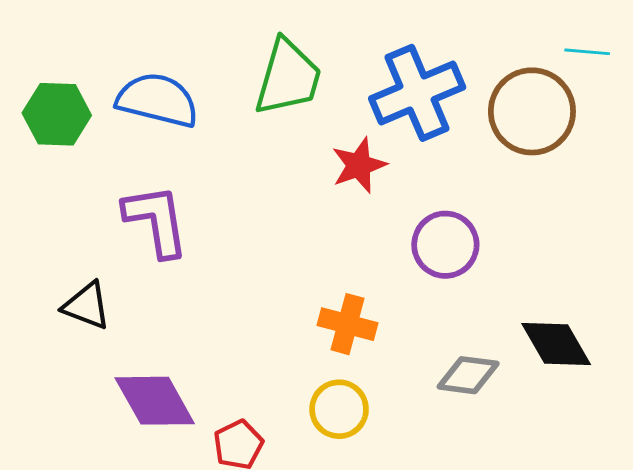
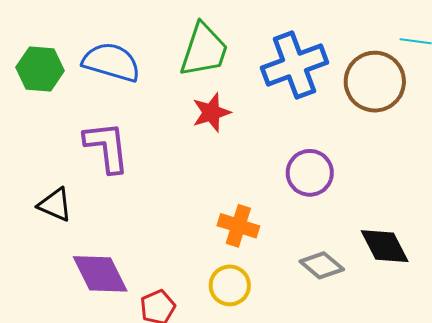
red star: (359, 165) -> (211, 112), moved
gray diamond: (468, 375) -> (322, 265), turned 30

